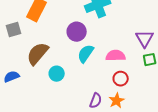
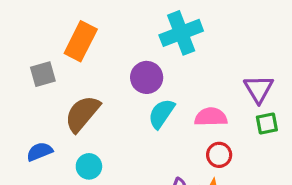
cyan circle: (57, 74) -> (89, 166), moved

